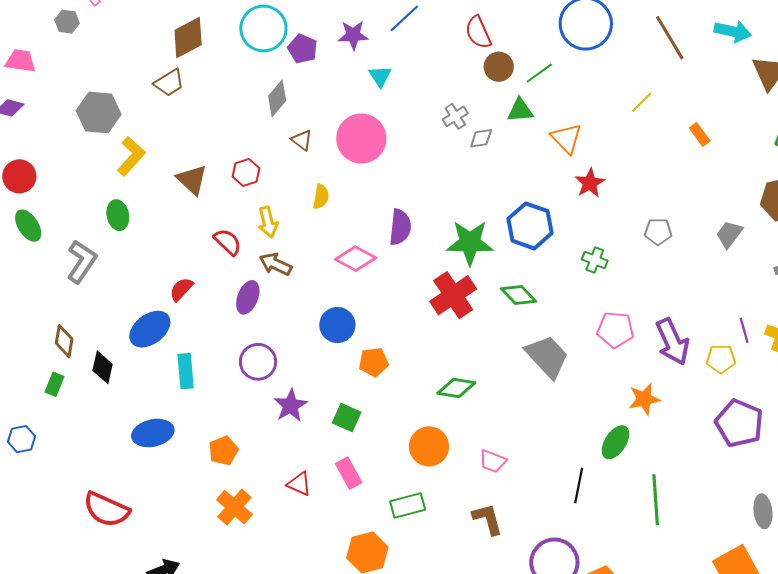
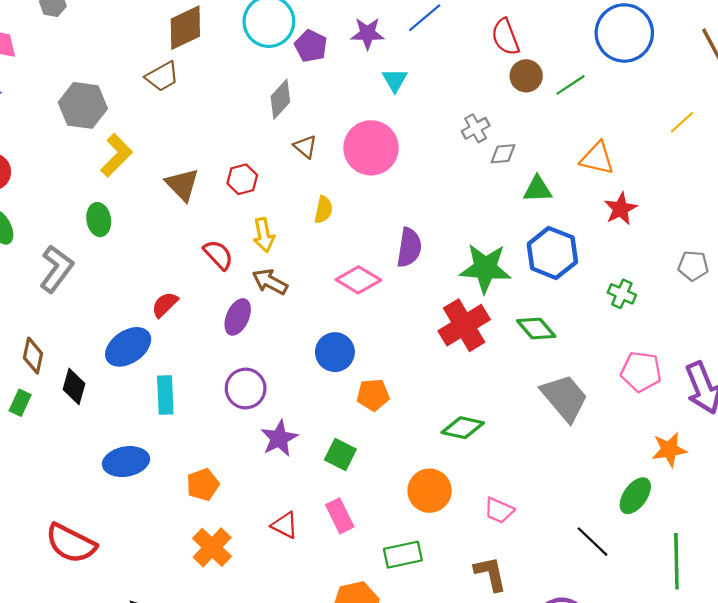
green triangle: (520, 110) -> (538, 189), moved
orange triangle: (567, 138) -> (597, 158), turned -36
black line: (579, 486) -> (592, 542), turned -60

